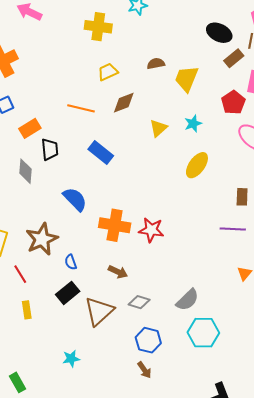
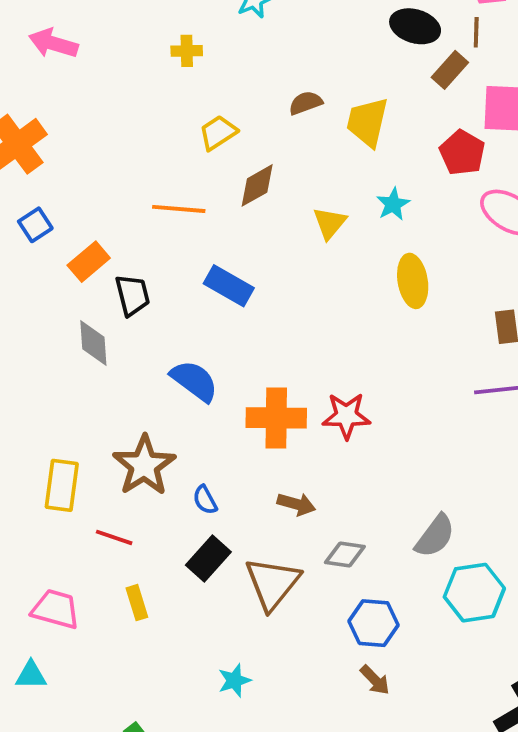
yellow cross: (98, 27) -> (187, 51), size x0.6
yellow ellipse: (197, 165) -> (413, 281), turned -36
red line: (20, 274) -> (114, 537), turned -30

